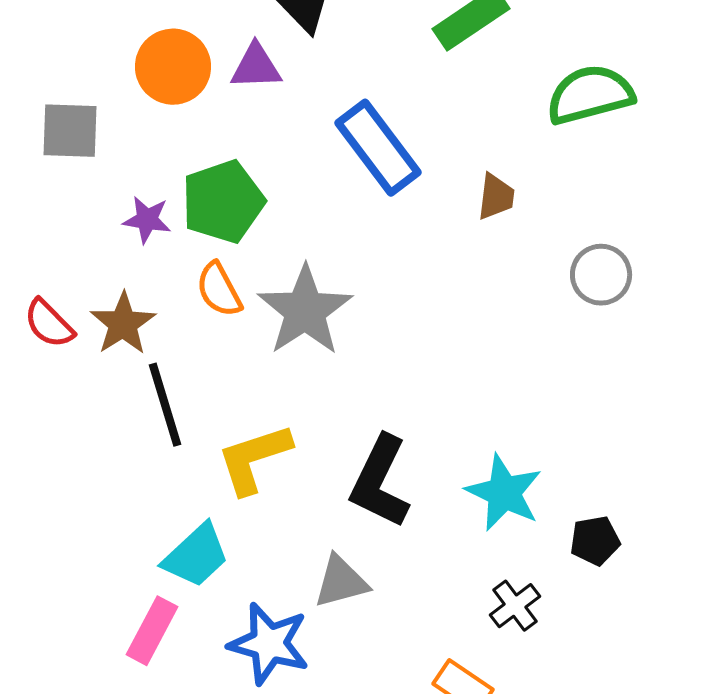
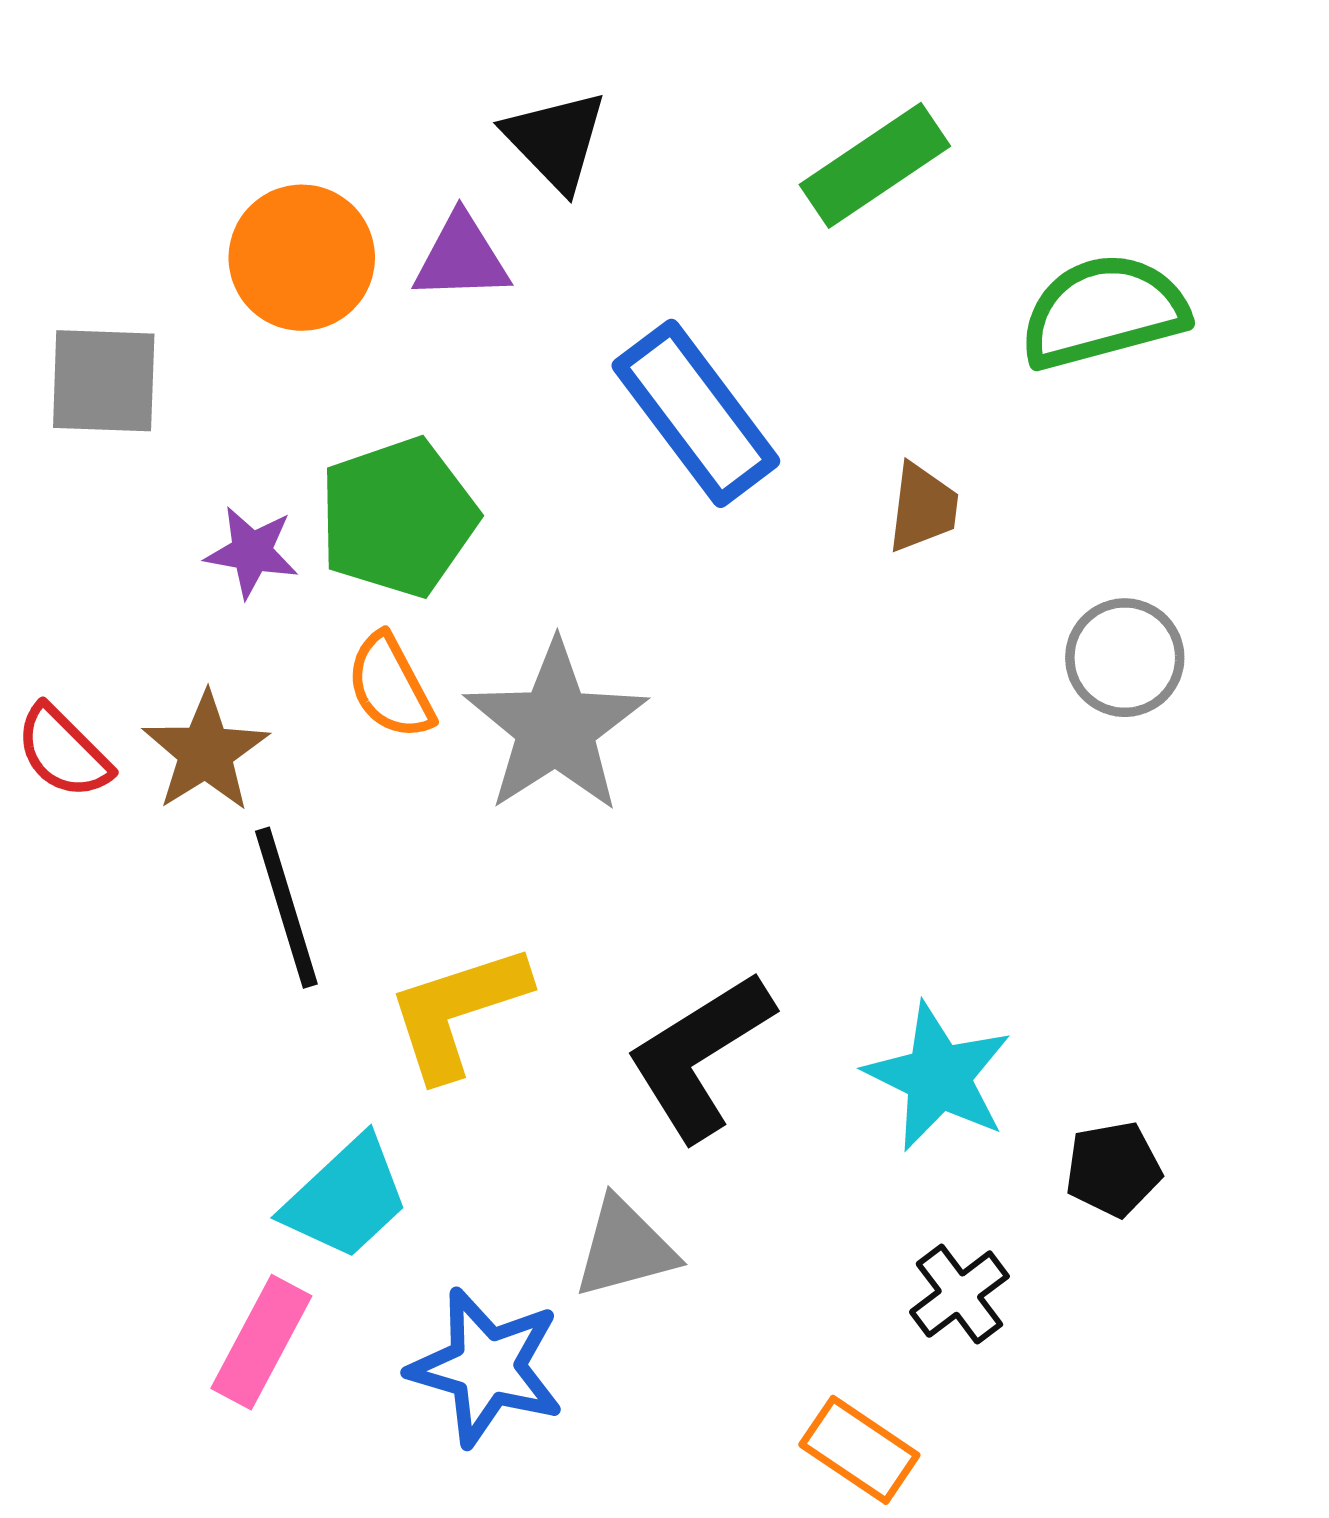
black L-shape: (380, 482) -> (700, 1056), turned 32

